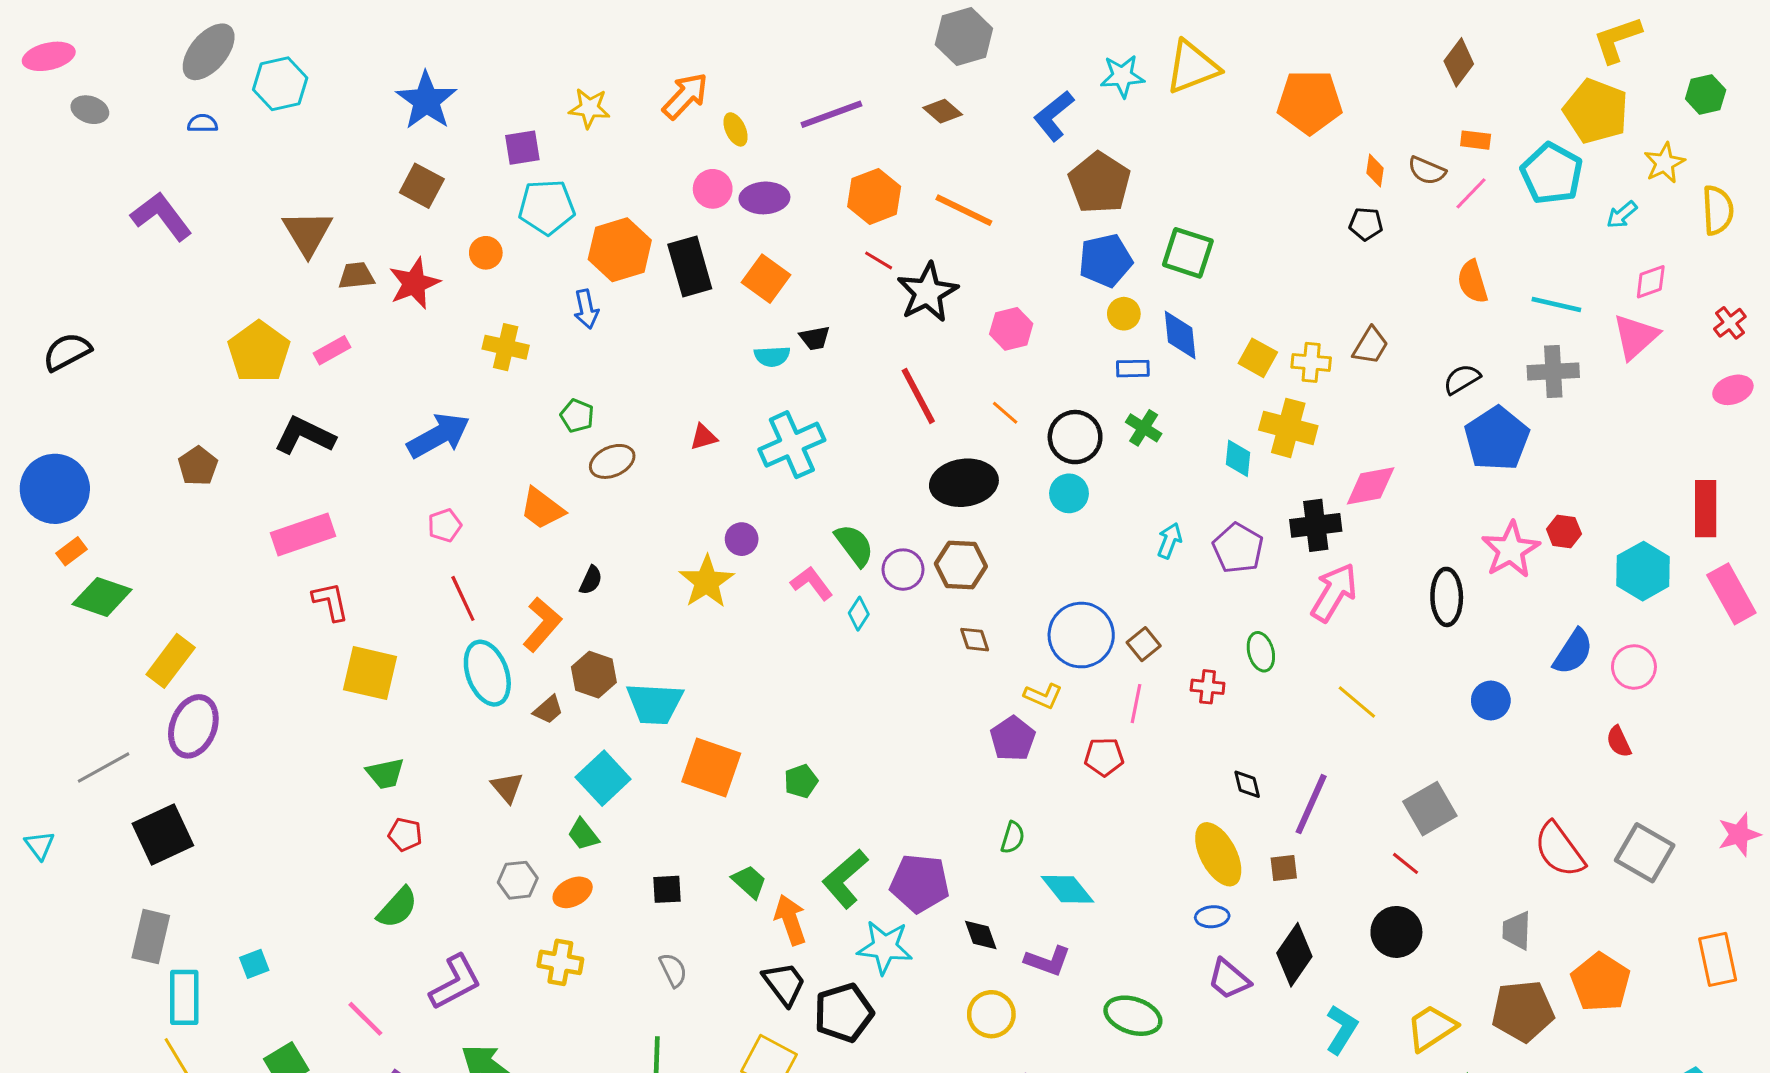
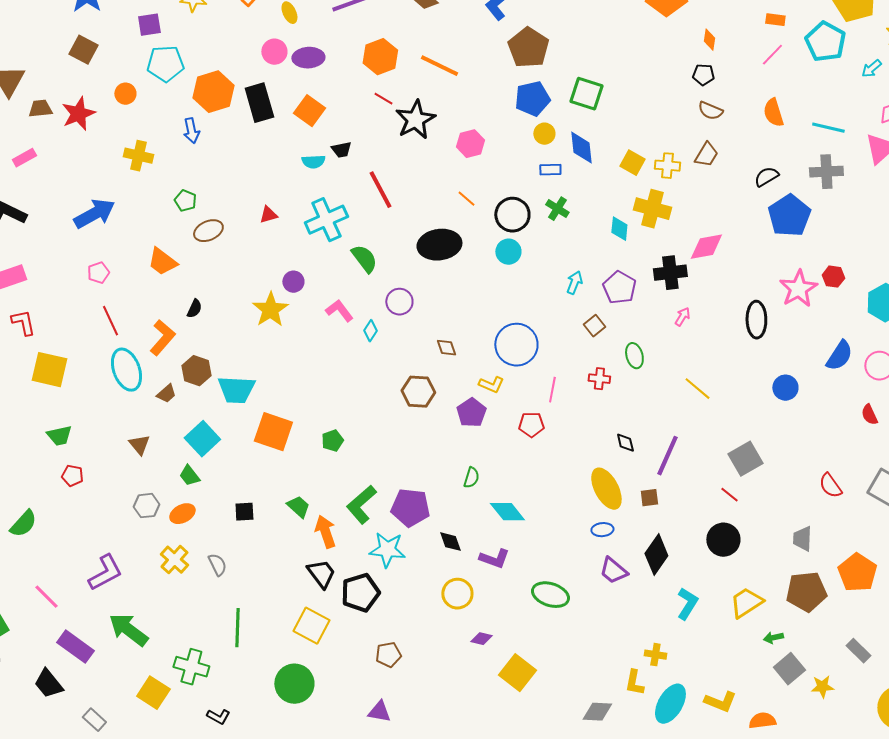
brown semicircle: (1427, 171) -> (710, 111), moved
red line: (918, 396) -> (380, 190), moved
green semicircle: (854, 545) -> (364, 259), moved
brown hexagon: (961, 565) -> (418, 392), moved
pink arrow: (1334, 592) -> (682, 317), size x0.5
brown square: (1144, 644) -> (594, 326), moved
red semicircle: (1559, 850) -> (830, 486), size x0.7
green semicircle: (397, 908) -> (23, 524), moved
yellow cross: (560, 962) -> (174, 560), turned 32
gray semicircle: (673, 970) -> (217, 565), moved

